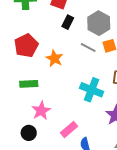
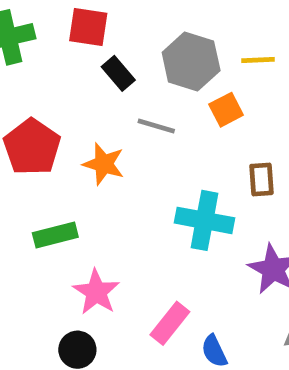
black rectangle: (68, 22) -> (118, 73), turned -56
gray line: (88, 47) -> (156, 126), moved

